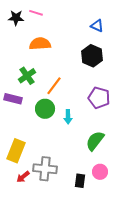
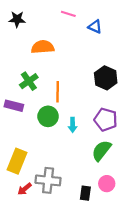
pink line: (36, 13) -> (68, 14), moved
blue triangle: (97, 26) -> (95, 27), moved
black hexagon: (92, 56) -> (106, 78), moved
orange line: (54, 86) -> (58, 92), turned -36
purple pentagon: (99, 98) -> (106, 120), moved

